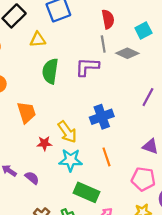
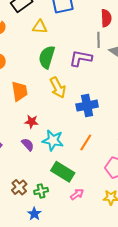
yellow arrow: (67, 132) -> (58, 88), moved
orange line: (107, 157) -> (86, 143), turned 42
purple semicircle: (32, 178) -> (28, 144), moved

